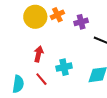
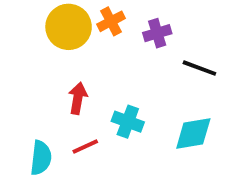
cyan cross: (64, 67) -> (128, 122), turned 35
red line: (41, 79) -> (85, 146), turned -72

